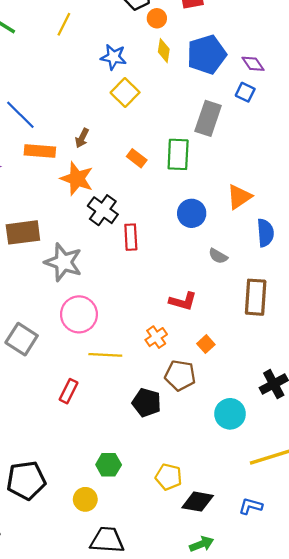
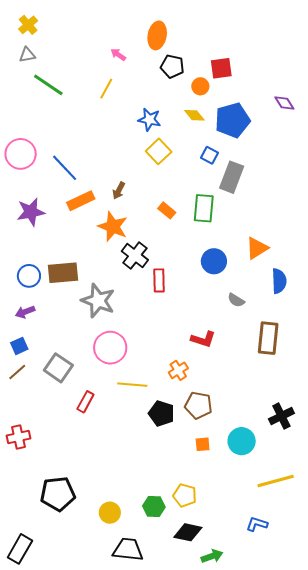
orange circle: (157, 18) -> (200, 86), moved
yellow diamond: (164, 51) -> (194, 115), turned -50
purple diamond: (253, 64) -> (284, 103), moved
blue square: (245, 92) -> (210, 155), moved
orange rectangle: (40, 151) -> (81, 201), turned -32
orange square: (206, 344) -> (203, 444), moved, turned 35
red rectangle: (69, 391) -> (85, 402), moved
black pentagon: (146, 403) -> (161, 413), moved
green hexagon: (109, 465) -> (154, 506), moved
black diamond: (198, 502) -> (188, 532), moved

